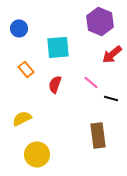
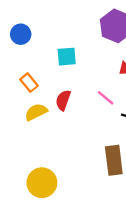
cyan square: (58, 47) -> (67, 57), size x0.7
yellow semicircle: (22, 118) -> (36, 112), moved

